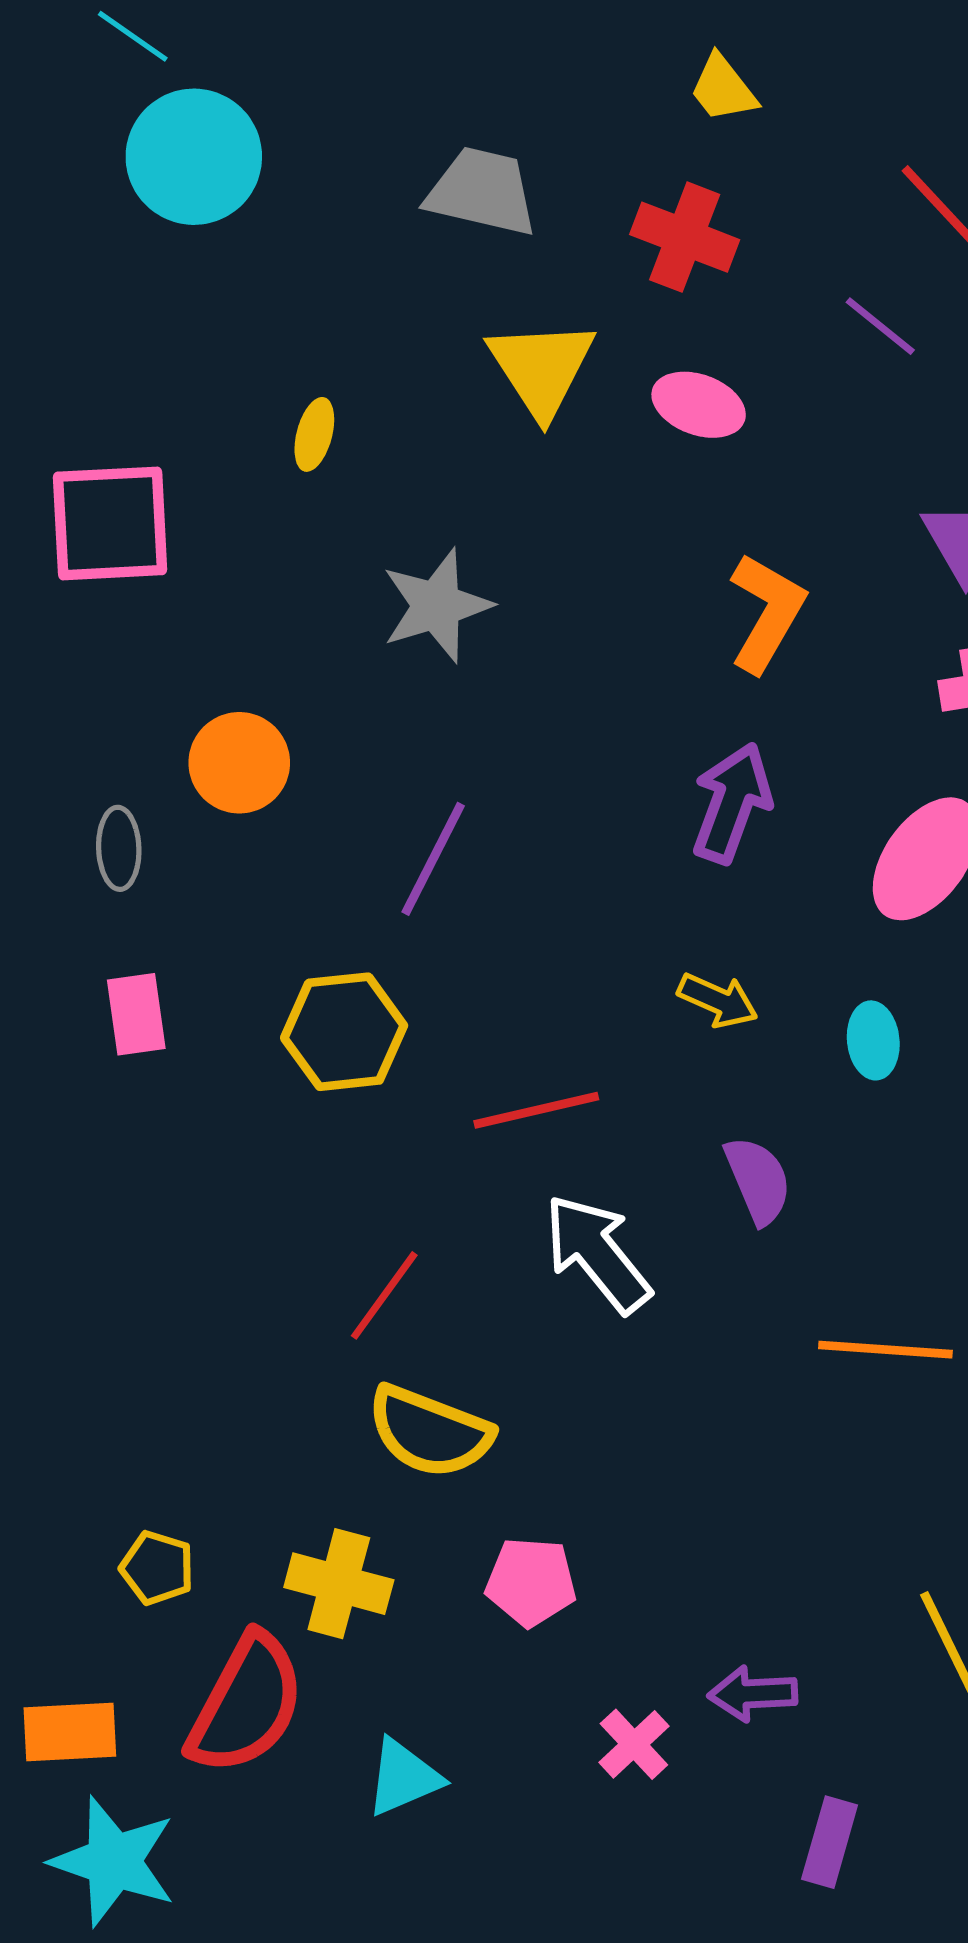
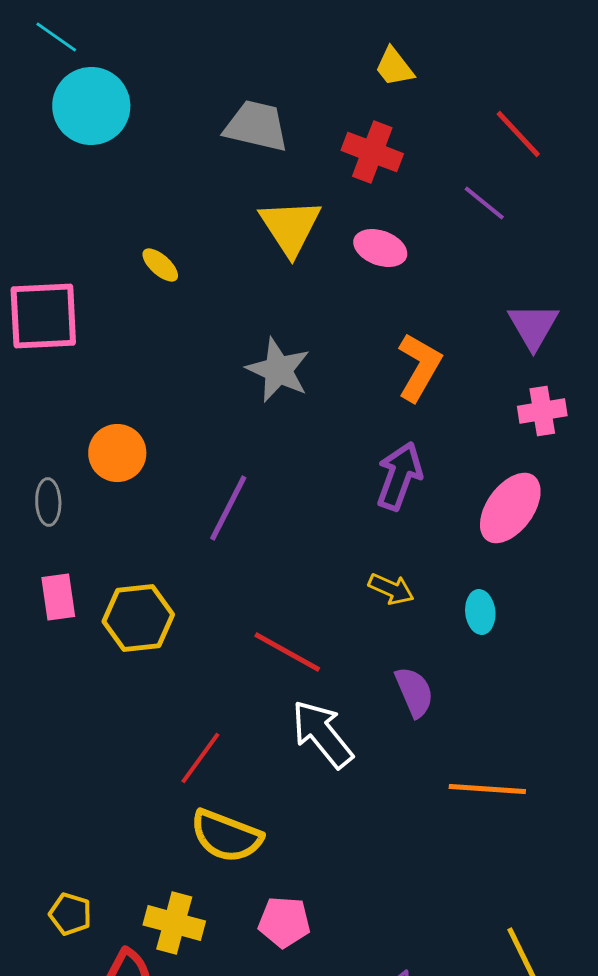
yellow ellipse: (314, 434) -> (160, 265), turned -63
gray star: (437, 606) -> (278, 370), moved, turned -30
yellow hexagon: (344, 1032) -> (138, 618), moved
red line: (536, 1110) -> (287, 652), turned 42

